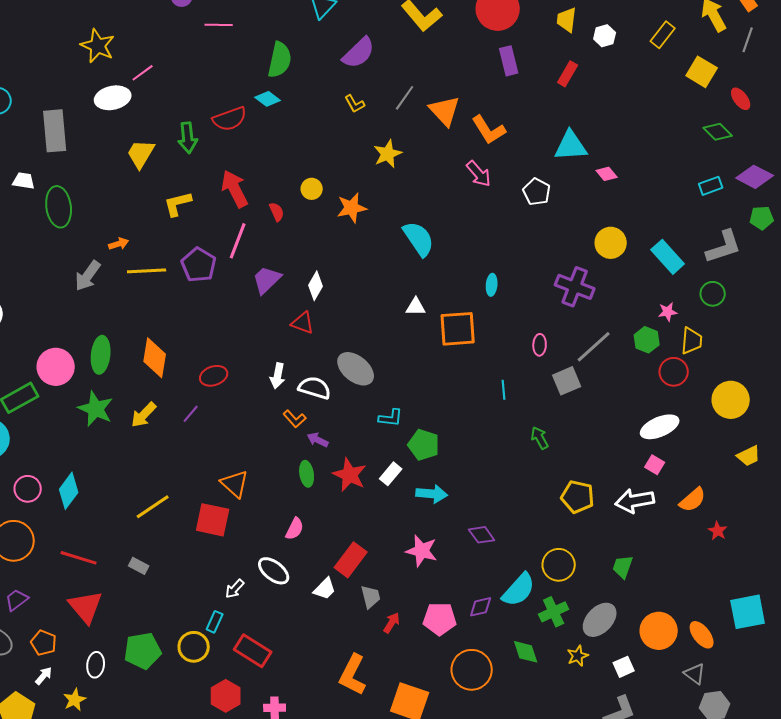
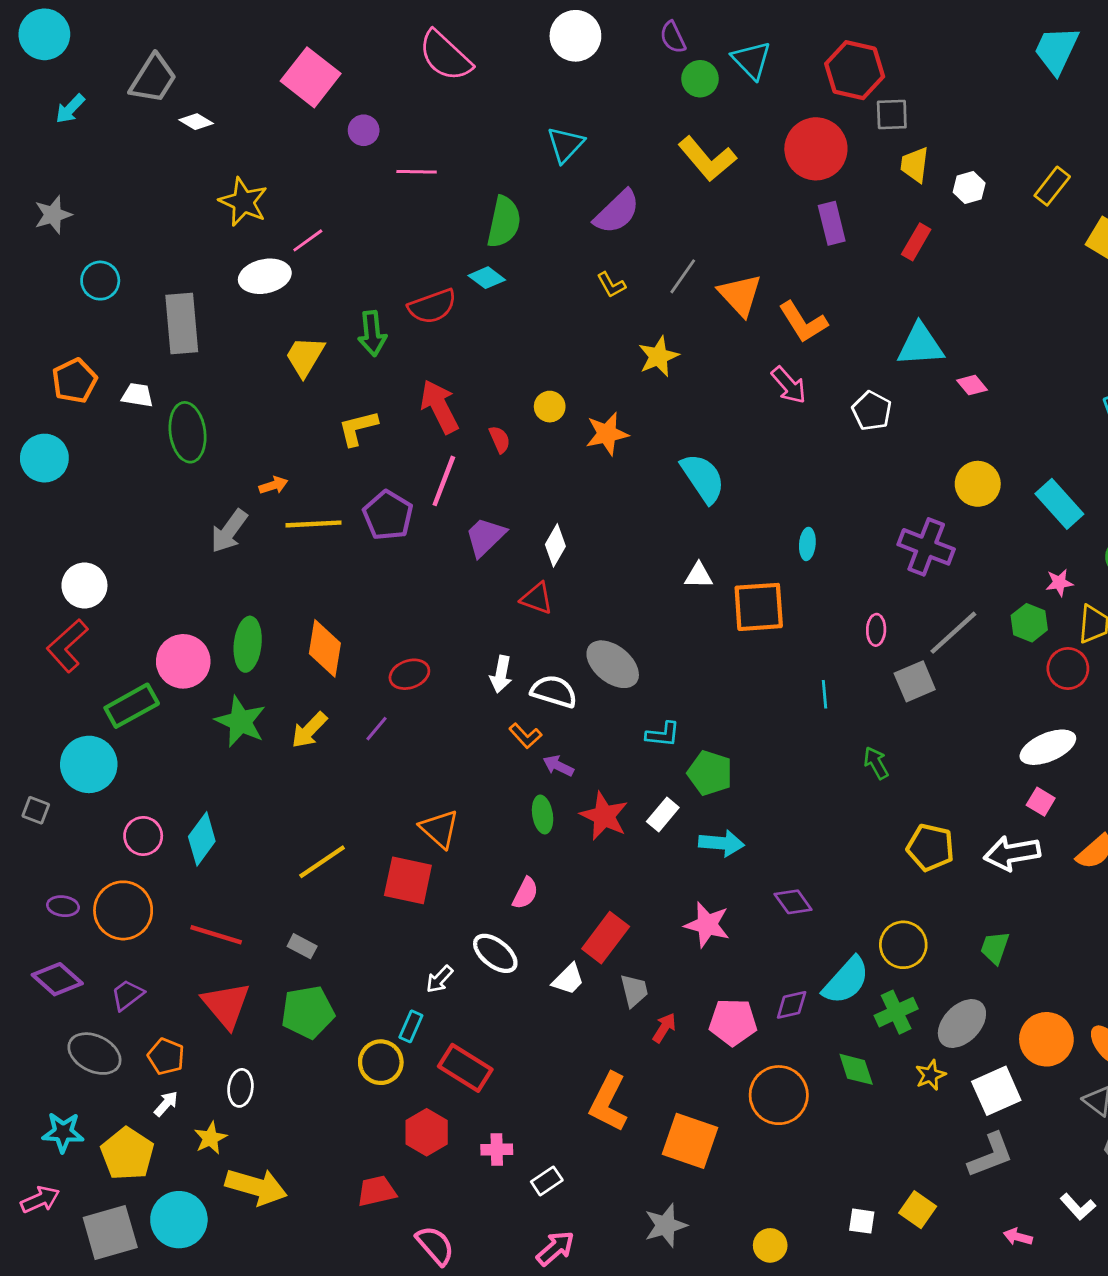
green pentagon: (143, 651) -> (308, 1012), moved
white square: (624, 667) -> (996, 1091), size x1.6

